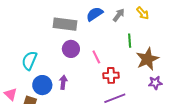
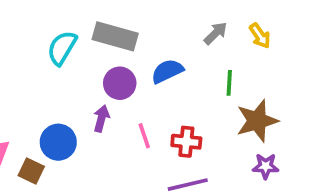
blue semicircle: (95, 14) -> (167, 71), moved
pink line: (96, 57) -> (144, 136), moved
cyan semicircle: (29, 61) -> (62, 48), moved
purple arrow: (63, 82) -> (101, 119), moved

